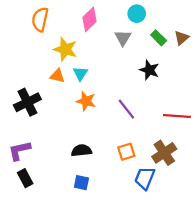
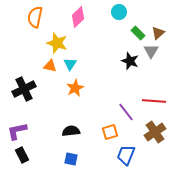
gray triangle: (123, 38) -> (151, 51), moved
orange star: (86, 101) -> (75, 88), turned 30
purple line: (126, 109) -> (126, 112), moved
brown cross: (164, 153) -> (155, 132), moved

